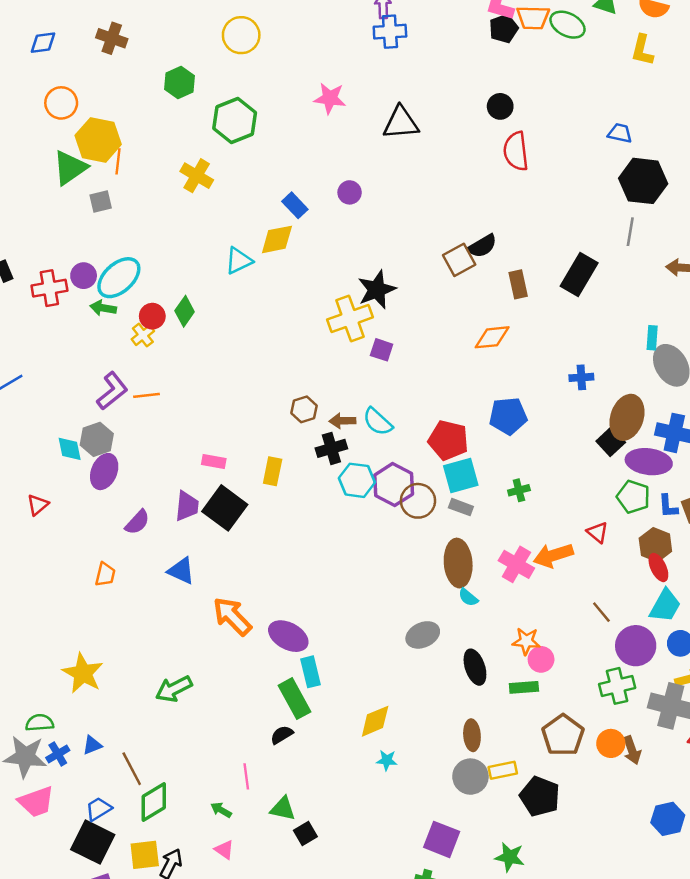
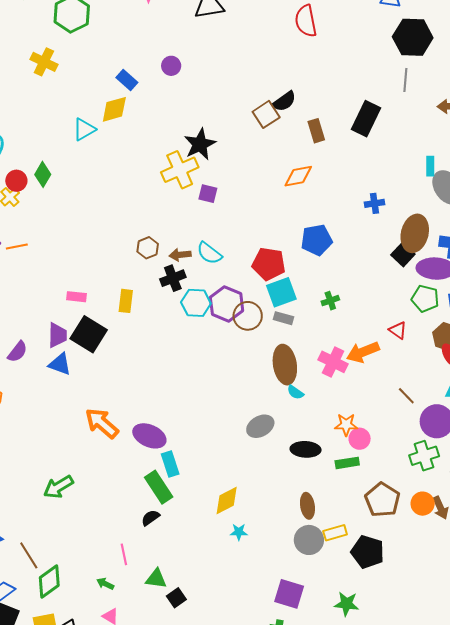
blue triangle: (181, 571) -> (60, 364), moved
black ellipse: (475, 667) -> (306, 449), turned -64

